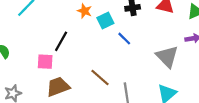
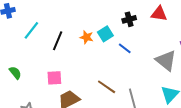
orange star: (85, 11) -> (87, 37), moved
black line: (61, 41) -> (58, 41), moved

